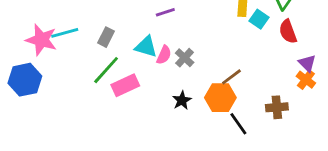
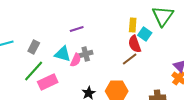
red semicircle: (288, 32) -> (135, 44), moved
gray cross: (185, 58) -> (86, 54), moved, turned 32
brown line: (231, 77) -> (130, 59), moved

